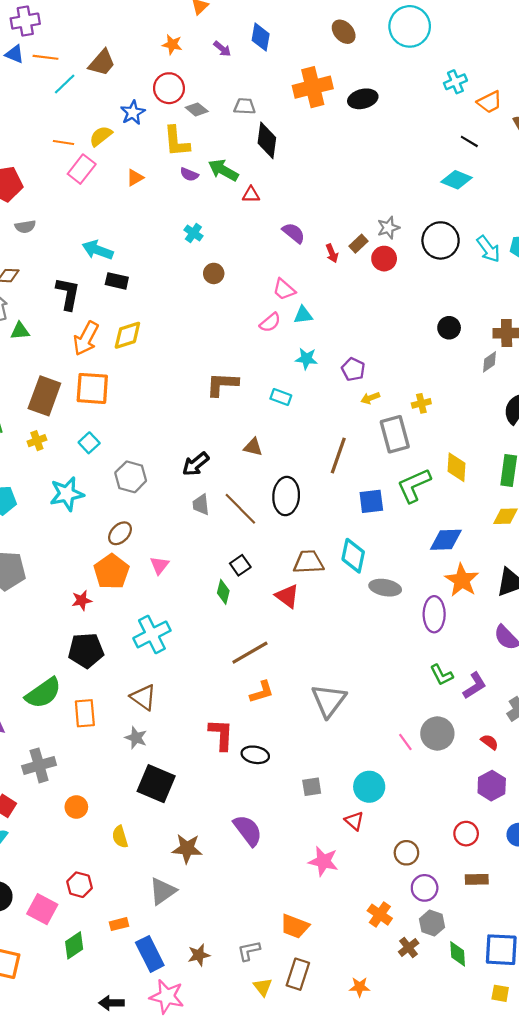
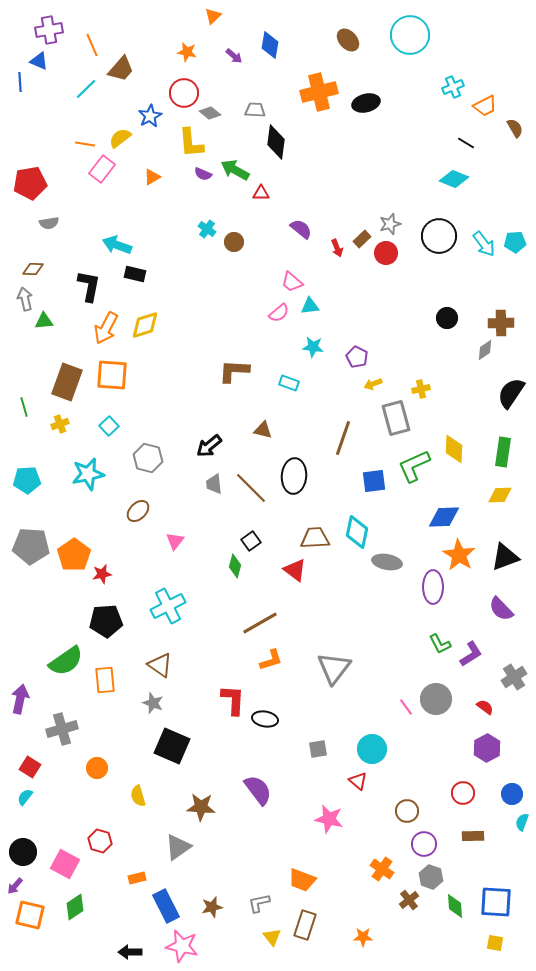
orange line: (45, 57) -> (92, 45), moved, turned 60
brown circle: (214, 273) -> (234, 242), moved
orange pentagon: (111, 572) -> (74, 555), moved
green diamond: (74, 945) -> (75, 907), moved

